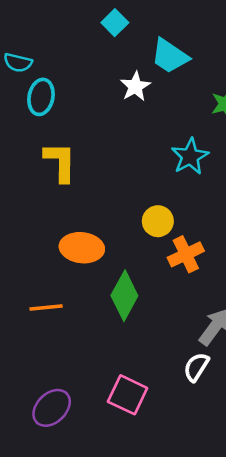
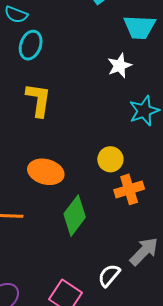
cyan trapezoid: (170, 56) -> (140, 27), turned -40
white star: (135, 86) -> (120, 66), moved
white semicircle: (196, 367) -> (109, 275), moved

